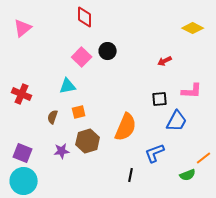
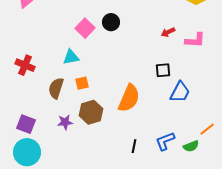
pink L-shape: (192, 91) -> (195, 40), moved
brown semicircle: (53, 117) -> (56, 88), size x1.5
blue L-shape: (155, 153) -> (165, 141), moved

